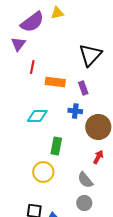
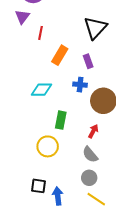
red line: (32, 67) -> (41, 33), moved
orange rectangle: (55, 82) -> (60, 55), turned -66
red arrow: (98, 157) -> (93, 131), moved

